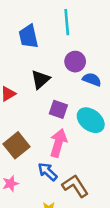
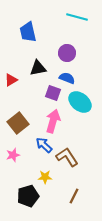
cyan line: (67, 22) -> (77, 17), moved, turned -70
black triangle: (40, 79) -> (38, 68), turned 30
blue semicircle: (92, 79) -> (67, 78), moved

